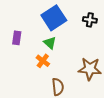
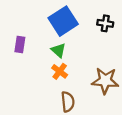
orange cross: (43, 61) -> (60, 71), moved

